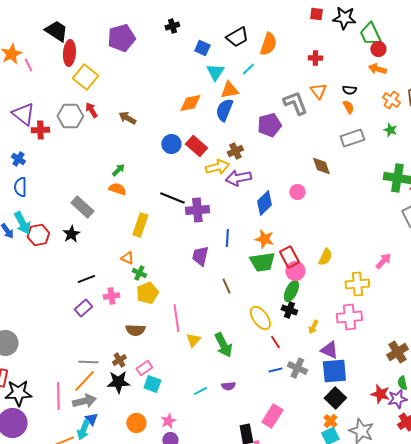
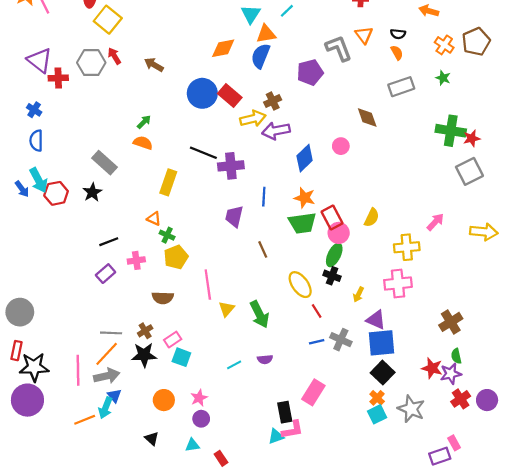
blue circle: (171, 144) -> (202, 93), size x1.4

